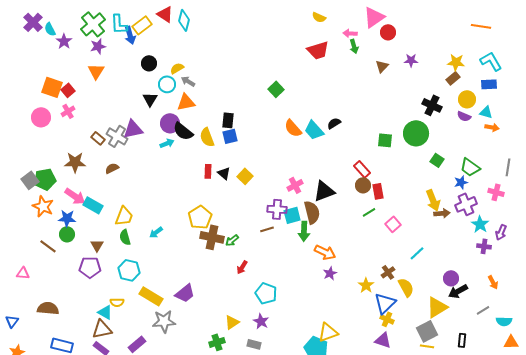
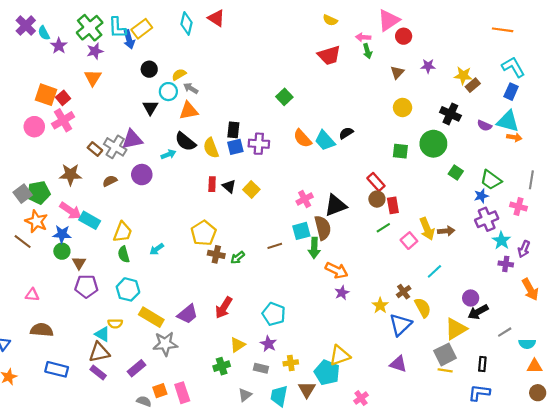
red triangle: (165, 14) -> (216, 18), moved
yellow star: (456, 62) -> (463, 76), moved
blue rectangle: (489, 84) -> (511, 92), turned -63
yellow circle: (467, 99) -> (403, 107), moved
pink cross: (68, 111) -> (63, 120), size x1.5
cyan triangle: (486, 112) -> (508, 121), size x1.6
purple circle: (170, 123) -> (142, 175), moved
yellow arrow: (433, 200) -> (427, 229), moved
purple cross: (277, 209) -> (259, 144), moved
brown arrow: (442, 213) -> (446, 231), moved
brown cross: (212, 237) -> (216, 254), size x0.7
brown triangle: (97, 245) -> (79, 263), moved
brown line: (48, 246) -> (23, 242), moved
red arrow: (242, 267) -> (224, 308), moved, size x1.5
pink triangle: (23, 273) -> (32, 295), moved
orange arrow: (493, 282) -> (530, 289), moved, size x1.5
yellow cross: (387, 319) -> (291, 363), moved, turned -32

